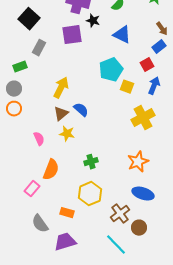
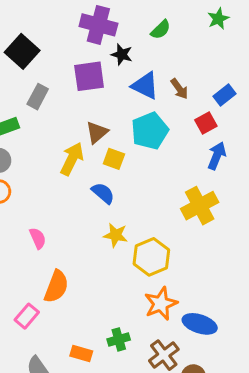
brown arrow: (162, 29) -> (179, 89), moved
blue triangle: (122, 35) -> (145, 86), moved
yellow square: (127, 87) -> (114, 159), moved
brown triangle: (61, 114) -> (97, 132), moved
yellow star: (67, 134) -> (116, 235), moved
green cross: (91, 162) -> (119, 339), moved
orange star: (138, 162) -> (161, 304), moved
yellow hexagon: (90, 194) -> (151, 257), moved

